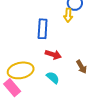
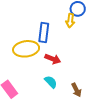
brown arrow: (82, 67) -> (76, 90), moved
yellow ellipse: (21, 70) -> (26, 49), moved

